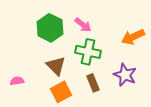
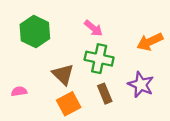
green hexagon: (50, 28) -> (35, 32), moved

